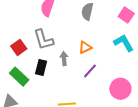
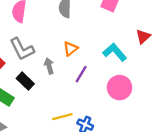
cyan L-shape: (124, 43) -> (115, 52), moved
black rectangle: (41, 67) -> (25, 81), turned -49

